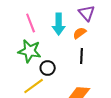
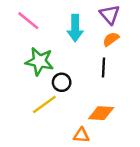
pink line: (31, 23) -> (28, 21), moved, turned -30
orange semicircle: (80, 33) -> (111, 39), moved

